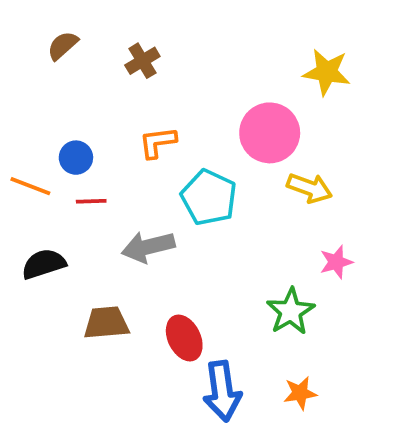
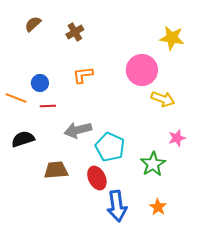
cyan pentagon: (209, 197) -> (110, 147), moved
orange star: (300, 393) -> (158, 207), turned -30

